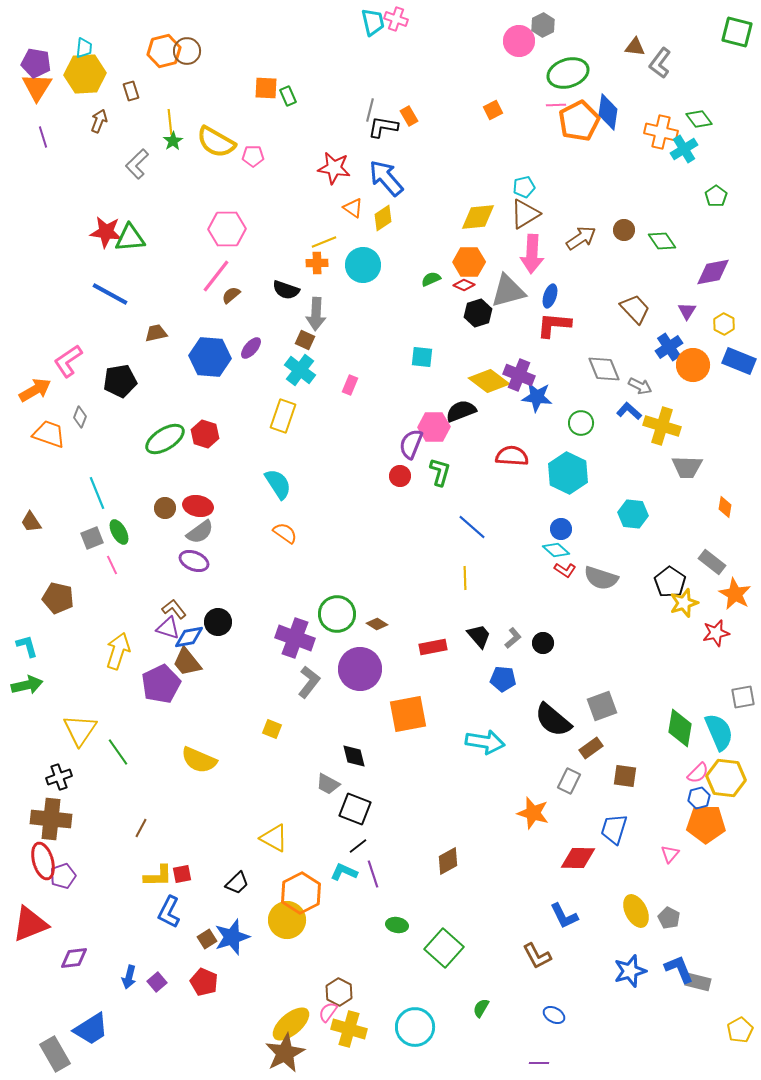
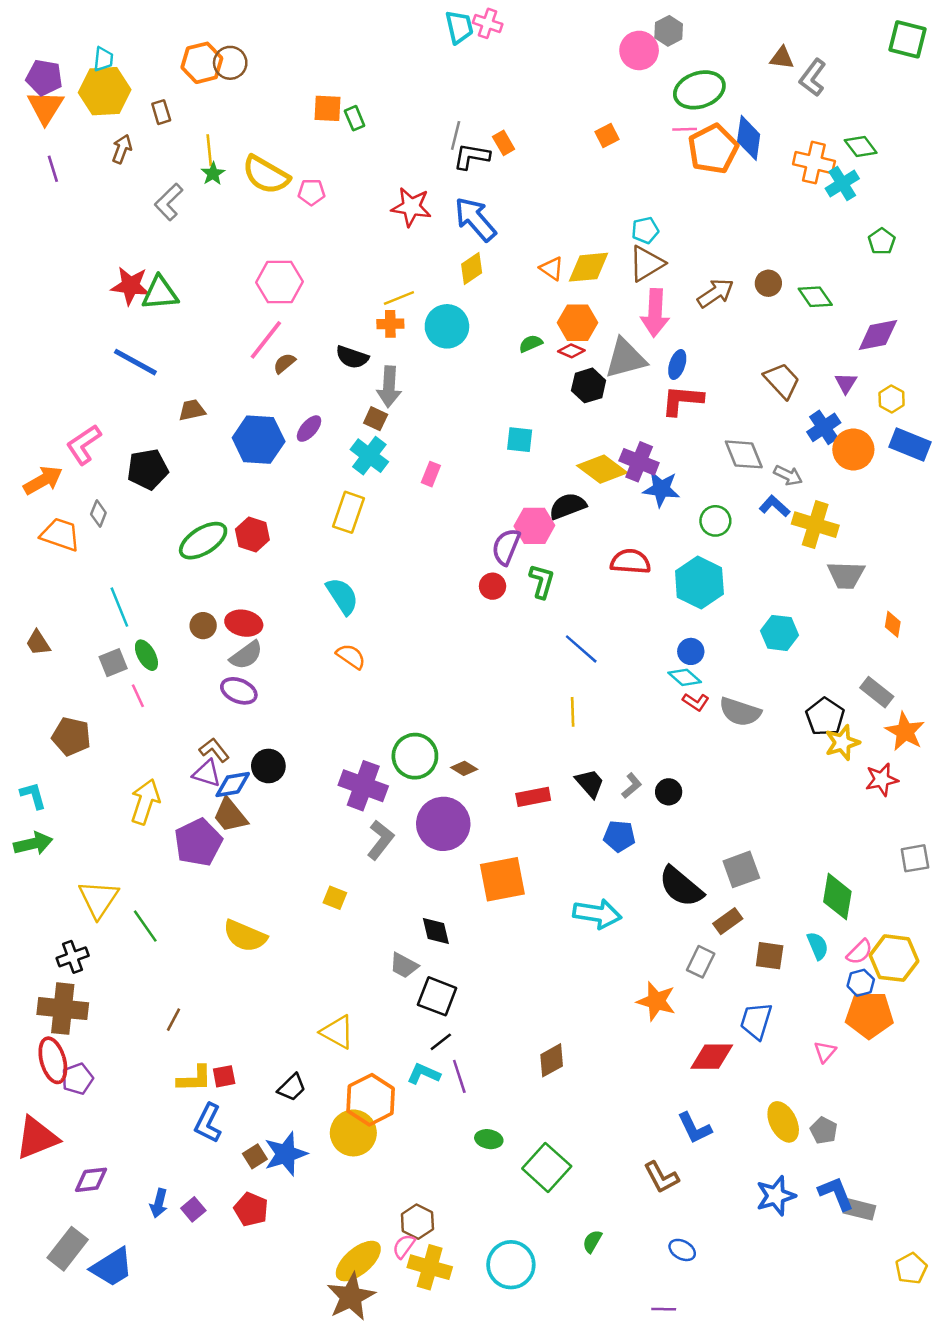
orange triangle: (353, 208) -> (552, 268), moved
cyan semicircle: (719, 732) -> (818, 946), moved, size x0.6
gray rectangle: (55, 1054) -> (68, 1249), moved, turned 68

